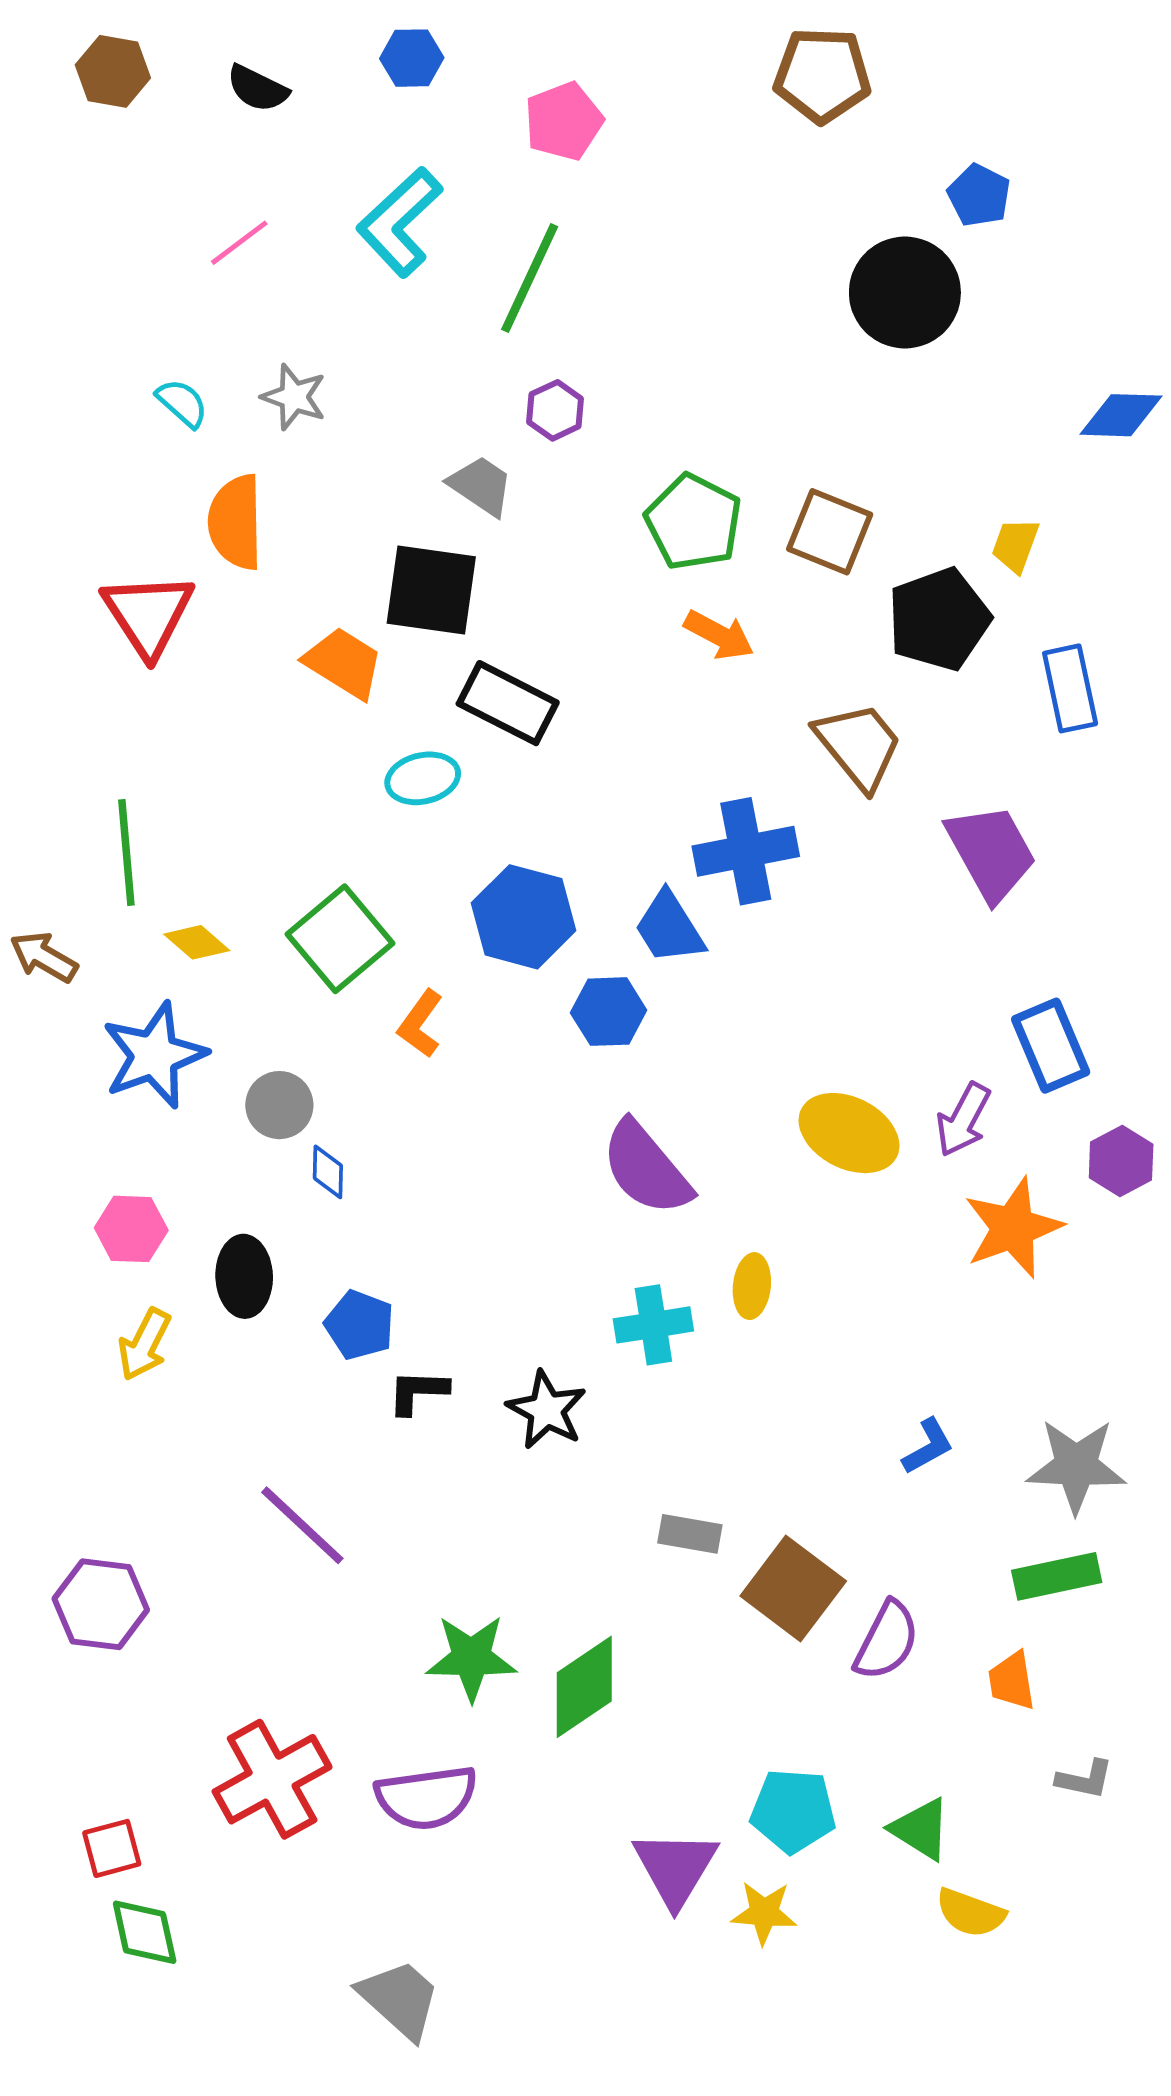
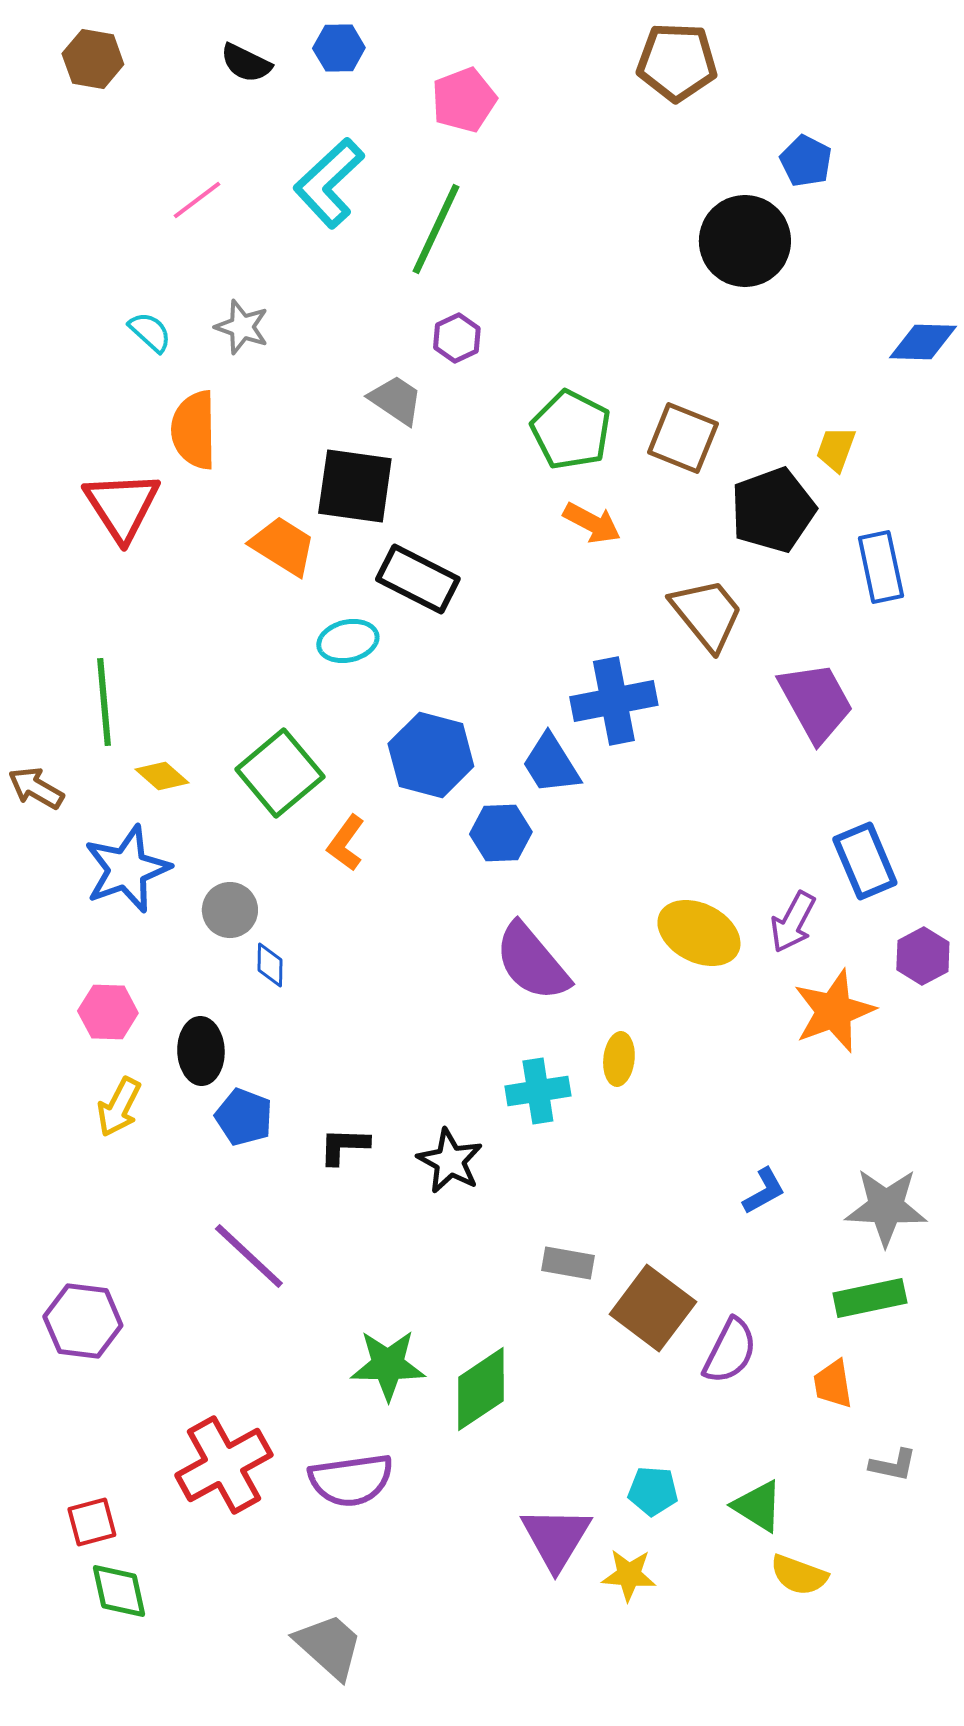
black semicircle: (257, 88) -> (246, 63), moved
blue pentagon: (360, 1325) -> (244, 1117), moved
cyan pentagon: (793, 1811) -> (653, 1491), size x0.7

